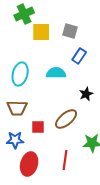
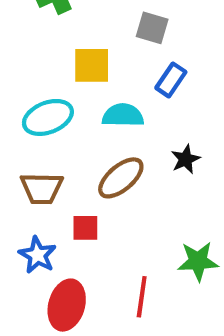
yellow square: (41, 32) -> (92, 65), moved
cyan ellipse: (20, 74) -> (48, 117), turned 55
brown ellipse: (66, 119) -> (121, 178), moved
blue star: (15, 140) -> (38, 255), turned 30

